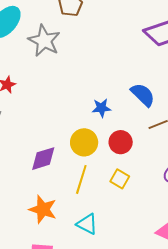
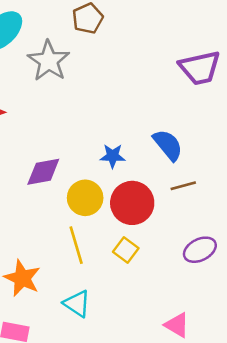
red circle: (121, 142) -> (132, 203), size x1.4
purple diamond: (43, 159) -> (43, 172), moved
yellow line: (81, 179) -> (76, 245), turned -40

